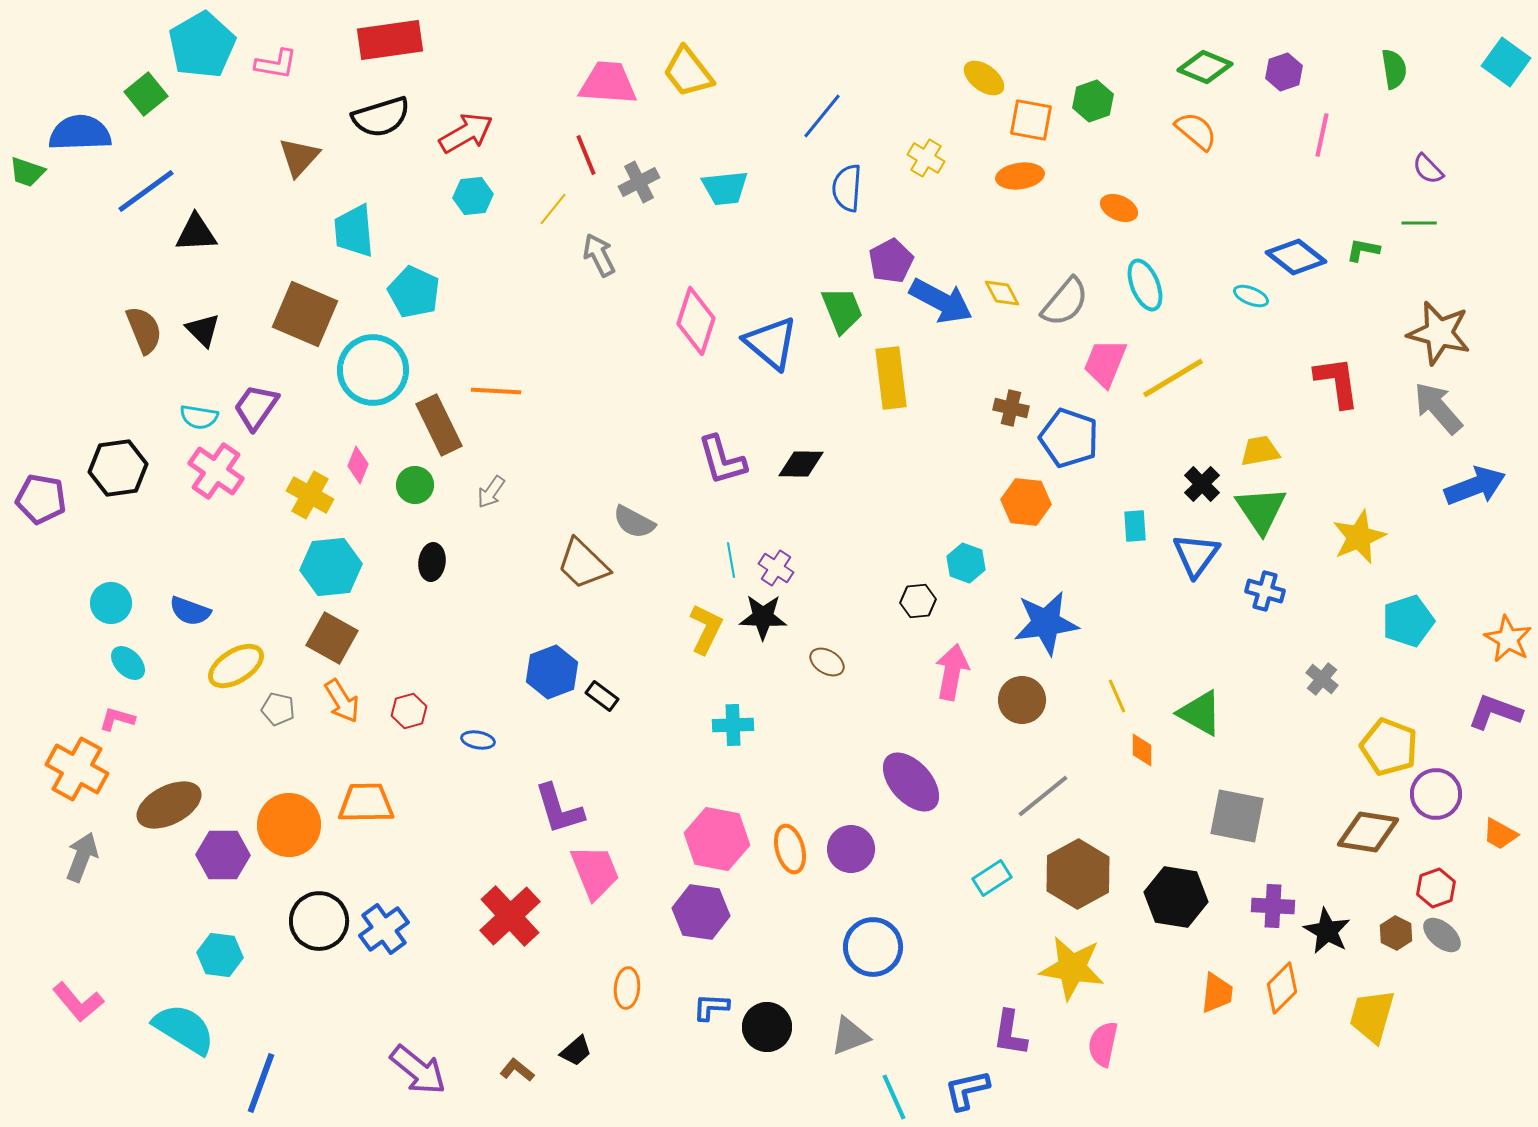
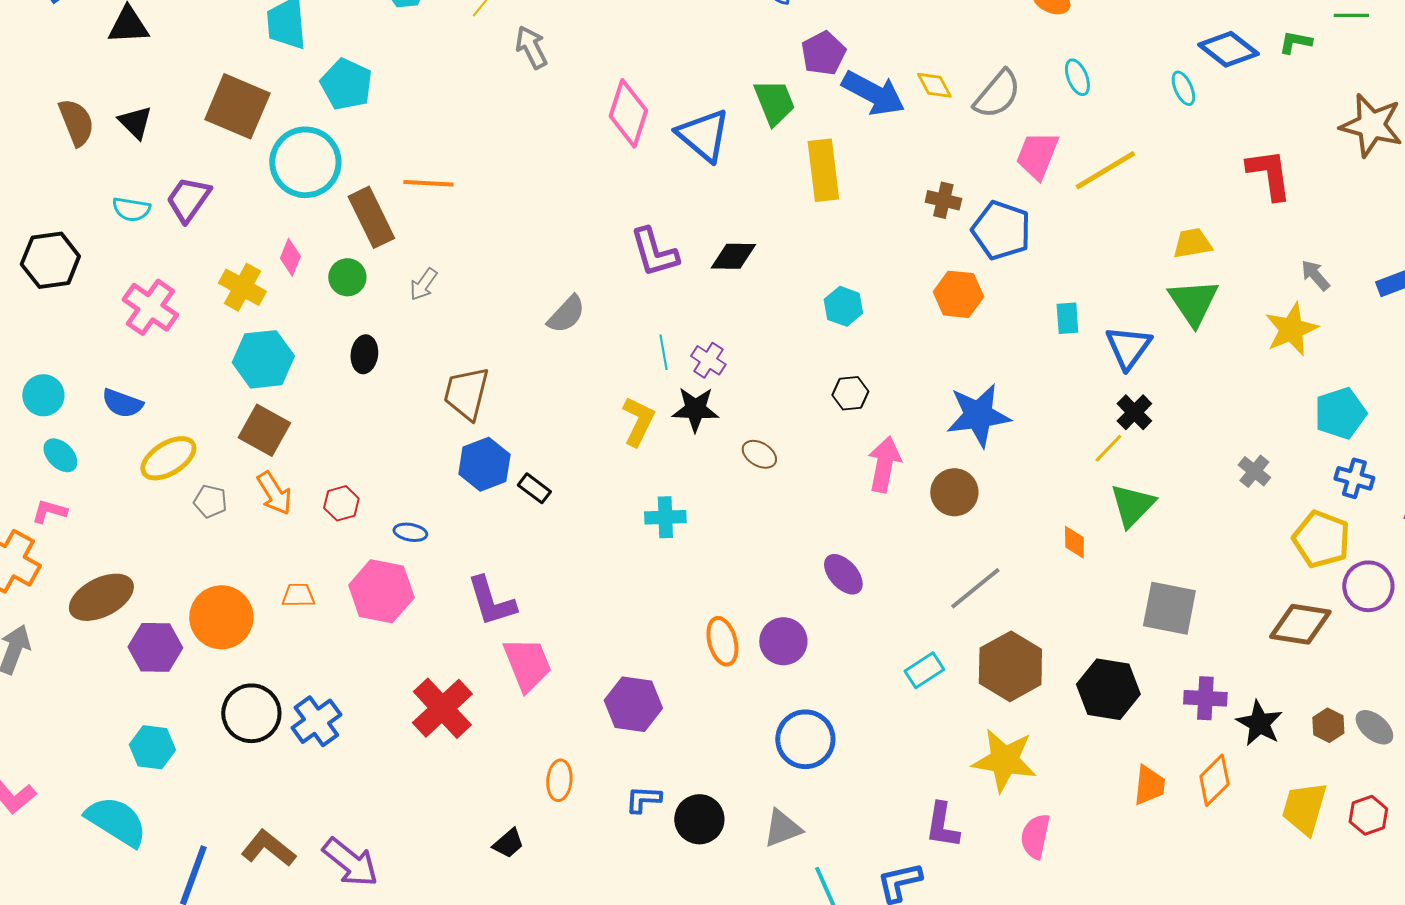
cyan ellipse: (1145, 285) -> (1077, 77), size x0.7
cyan ellipse: (1251, 296) -> (1183, 88), turned 44
gray arrow: (1438, 408) -> (1315, 275), moved, size x0.6
pink cross: (216, 471) -> (150, 307), moved
black cross: (1202, 484) -> (1134, 412), moved
gray semicircle: (634, 522) -> (566, 314), turned -75
cyan hexagon: (966, 563) -> (843, 306), moved
brown trapezoid: (583, 564) -> (466, 393), moved, turned 60
blue cross: (1265, 591) -> (1354, 478), moved
yellow line: (1117, 696) -> (1108, 448), moved, turned 68
green triangle: (1200, 713) -> (1132, 505), turned 45
purple ellipse: (911, 782) -> (843, 574), size x0.7
orange trapezoid: (366, 803) -> (298, 595), size x0.6
pink hexagon: (717, 839) -> (381, 591), moved
red hexagon: (1436, 888) -> (1368, 815), moved
brown L-shape: (517, 1070) -> (268, 848), moved, size x1.6

